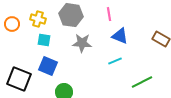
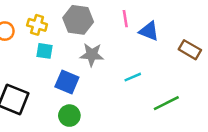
blue triangle: (120, 36) -> (149, 31), moved
blue square: (48, 66) -> (67, 82), moved

